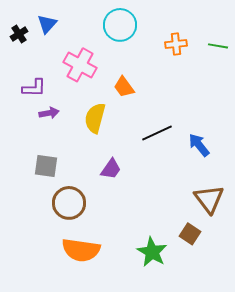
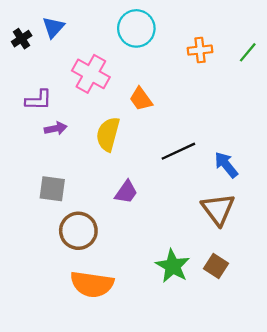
green line: (218, 46) -> (248, 52), turned -60
brown triangle: (209, 199) -> (218, 209), moved
green star: (152, 252) -> (173, 266), moved

